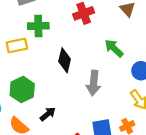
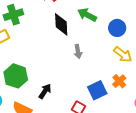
black diamond: (65, 60) -> (61, 24), moved
gray arrow: (94, 83) -> (78, 51), size x0.6

